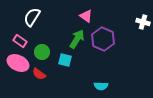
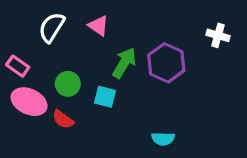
pink triangle: (86, 16) -> (98, 26), moved
white cross: (143, 22) -> (218, 35), moved
pink rectangle: (20, 41) -> (18, 66), moved

